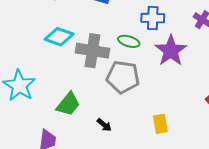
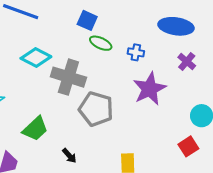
blue cross: (153, 18) -> (136, 52), size x0.7
green ellipse: (129, 41) -> (101, 43), moved

